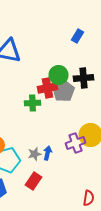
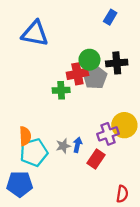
red rectangle: (34, 181) -> (96, 159), moved

